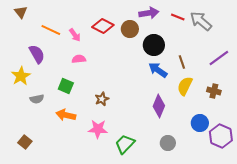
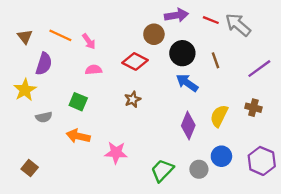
brown triangle: (21, 12) -> (25, 37), moved
red diamond: (103, 26) -> (135, 61), moved
purple semicircle: (37, 54) -> (44, 64), turned 48
brown line: (182, 62) -> (216, 60), moved
yellow semicircle: (185, 86) -> (219, 116), moved
brown star: (102, 99) -> (133, 99), moved
blue circle: (200, 123) -> (221, 156), moved
green trapezoid: (125, 144) -> (162, 170), moved

